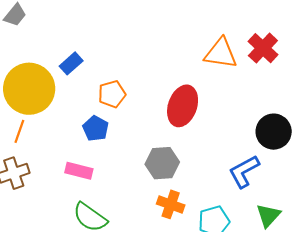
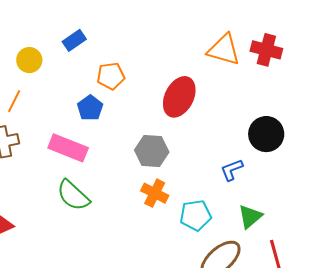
red cross: (263, 48) -> (266, 50), turned -36
yellow circle: (29, 89) -> (29, 60), size x0.5
pink rectangle: (79, 171) -> (68, 148), size x1.4
blue L-shape: (244, 171) -> (232, 170), size x0.7

